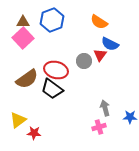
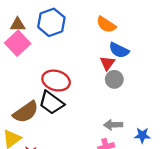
gray circle: (84, 61) -> (114, 79), moved
brown semicircle: (27, 79) -> (26, 112), moved
gray arrow: (105, 108) -> (113, 125), turned -77

